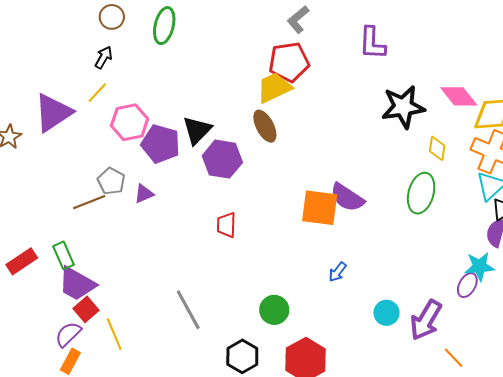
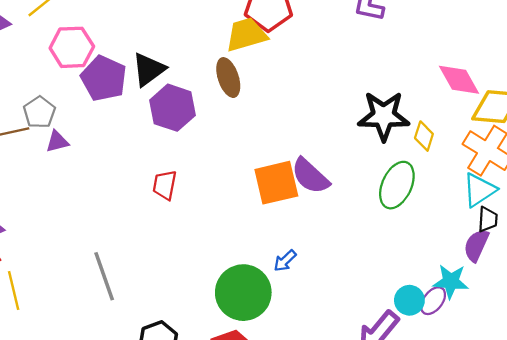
black star: (403, 107) -> (384, 116), moved
purple triangle: (144, 194) -> (57, 142), moved
orange square: (320, 208) -> (276, 183), turned -30
green circle: (274, 310) -> (243, 293), moved, size x1.6
cyan circle: (386, 313) -> (409, 300), moved

